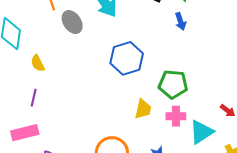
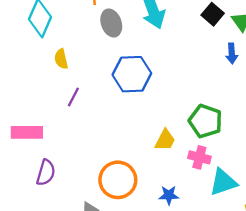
blue hexagon: (127, 58) -> (132, 74), moved
purple line: (34, 98) -> (73, 97), moved

